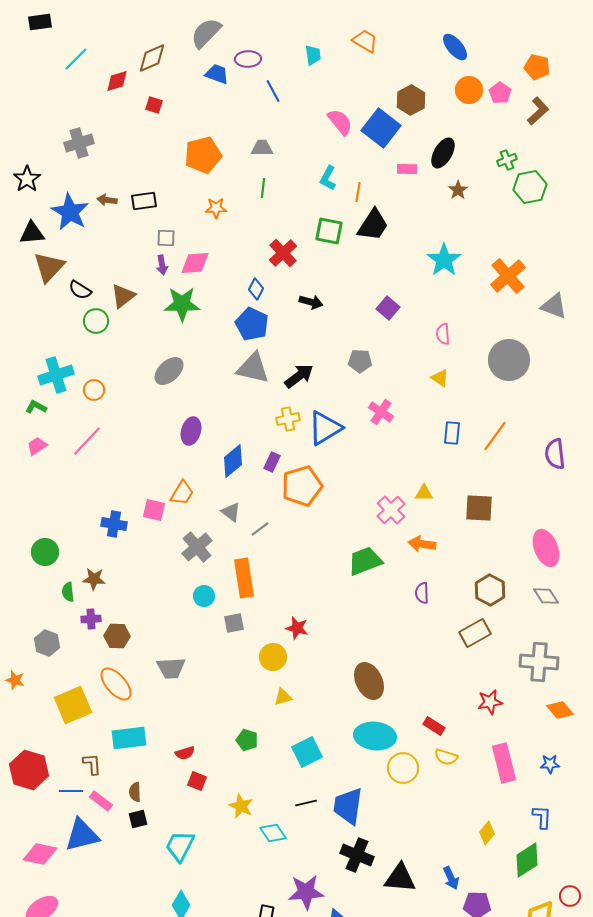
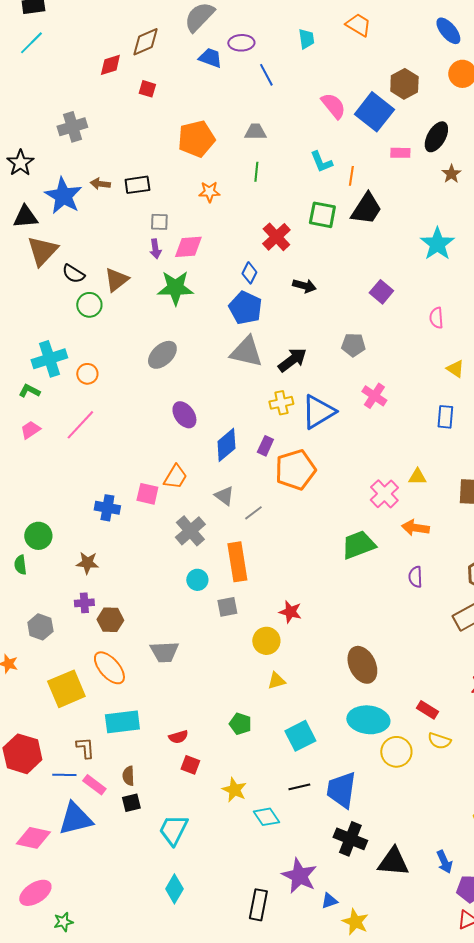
cyan line: (76, 59) -> (31, 43), moved
cyan L-shape: (328, 178) -> (321, 162), turned -50
yellow triangle: (440, 378) -> (455, 369), moved
purple ellipse: (191, 431) -> (184, 415), turned -52
green semicircle: (68, 592) -> (20, 565), moved
purple star: (306, 892) -> (299, 876), turned 30

